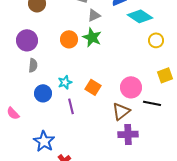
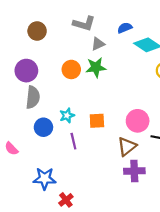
green star: (92, 37) -> (96, 67), turned -30
gray semicircle: (33, 65) -> (33, 97), size x1.5
orange square: (93, 87) -> (97, 121), turned -35
blue star: (44, 141) -> (45, 179), turned -30

